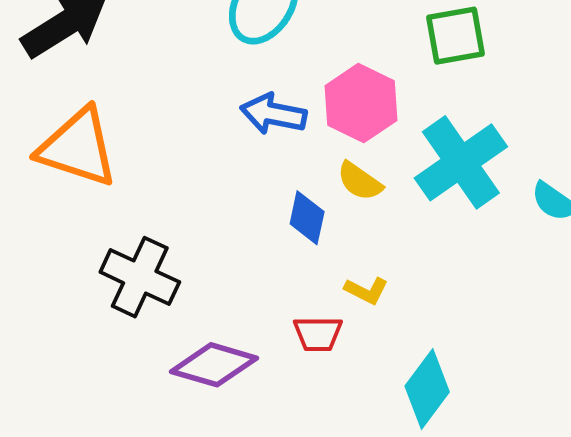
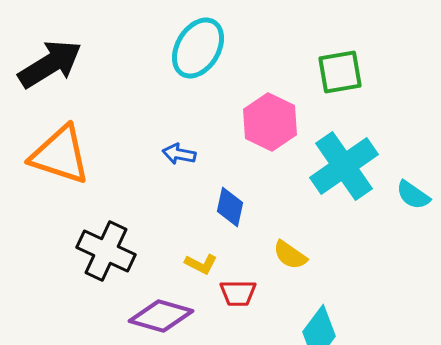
blue arrow: (273, 114) -> (179, 154), moved, size x0.7
yellow semicircle: (360, 181) -> (290, 255), moved
yellow L-shape: (366, 291) -> (201, 264), moved

